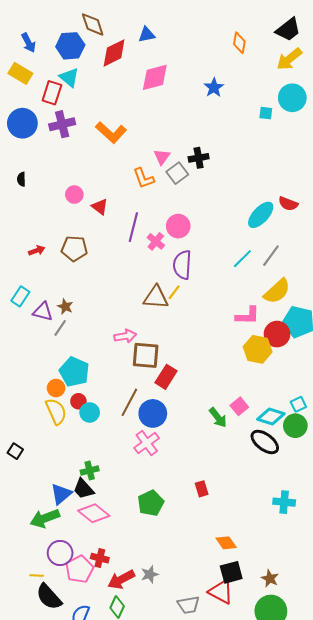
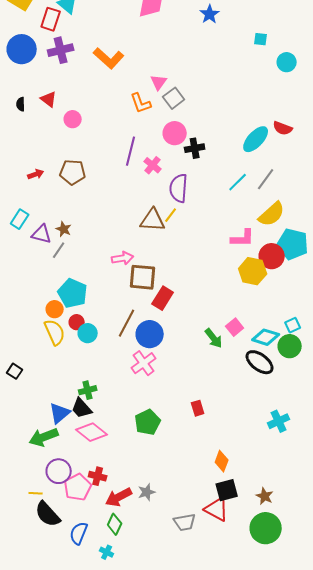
cyan circle: (292, 98) -> (287, 62), moved, size x0.7
black cross: (199, 158) -> (195, 148), moved
red triangle: (100, 207) -> (49, 99), moved
pink circle: (178, 226) -> (175, 133), moved
cyan cross: (284, 502) -> (279, 421), turned -30
orange diamond: (226, 543) -> (222, 461), turned 55

